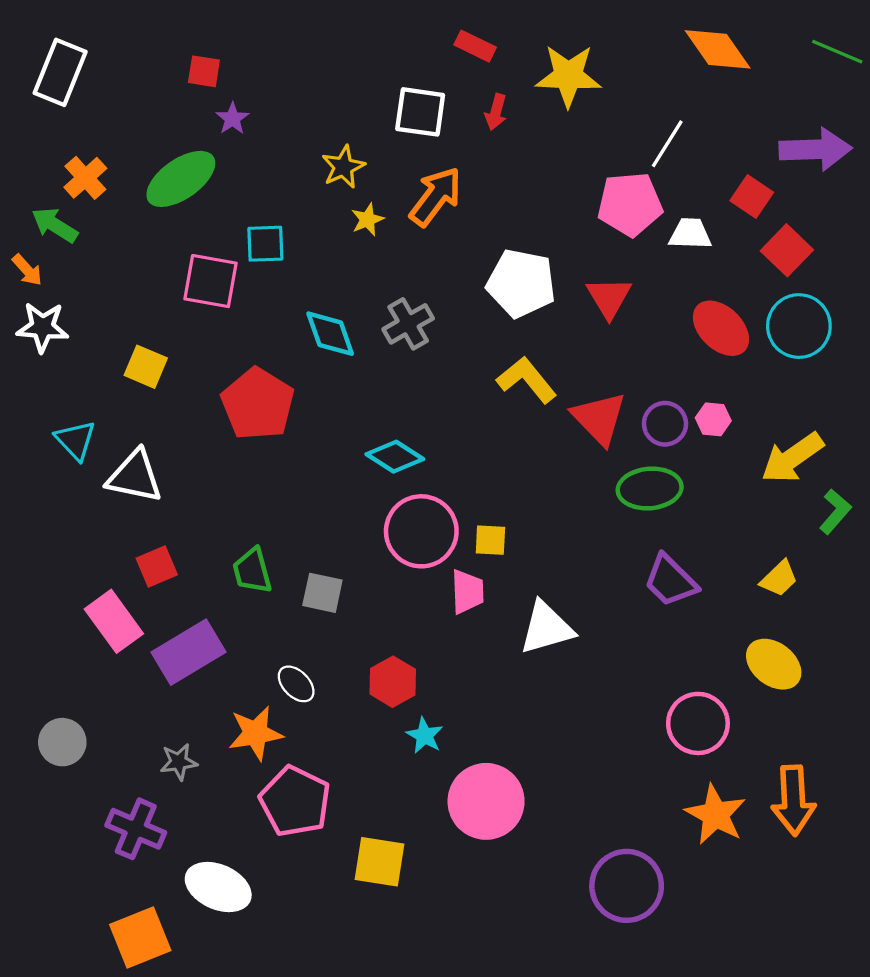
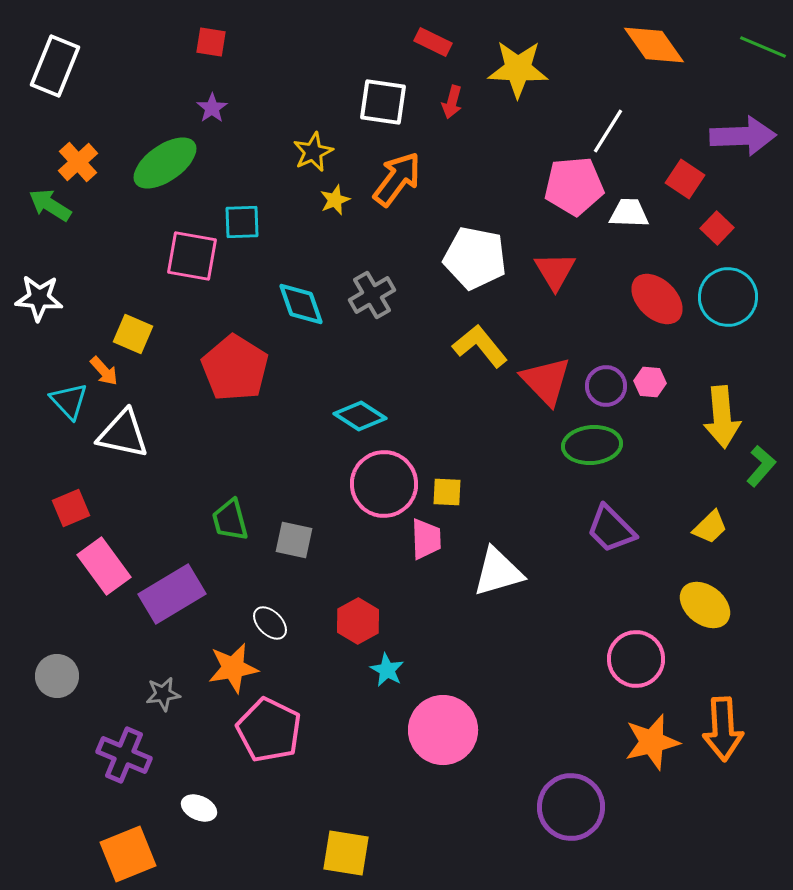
red square: (204, 71) -> (211, 42), moved
red square: (787, 250) -> (717, 228), size x0.7
orange arrow: (27, 270) -> (104, 371), moved
yellow arrow: (792, 458) -> (722, 417), turned -60
red square: (157, 566) -> (71, 508), moved
orange star: (715, 815) -> (652, 742), turned 30
yellow square: (380, 862) -> (346, 853), moved
white ellipse: (218, 887) -> (199, 808), size x0.6

